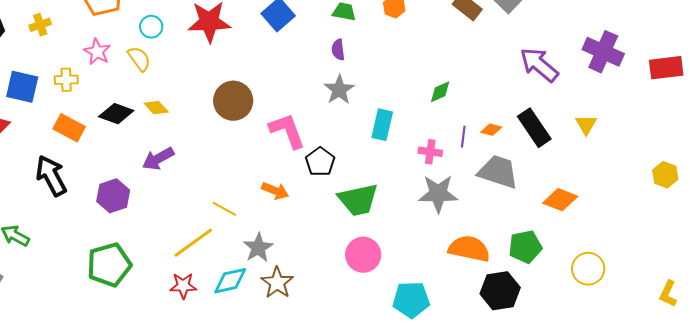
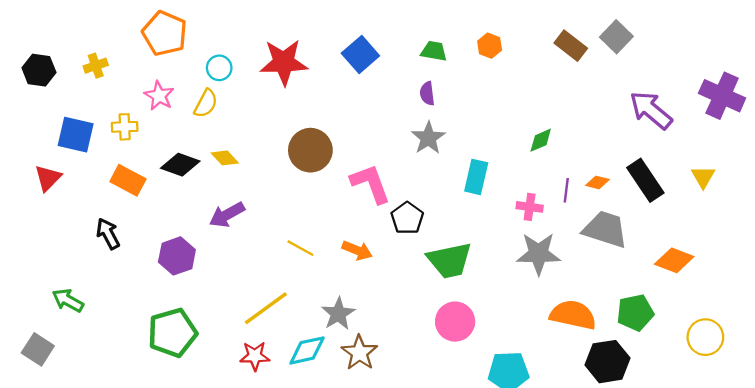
yellow semicircle: (139, 59) -> (206, 103), turned 64
black arrow: (51, 176) -> (108, 234), size x0.7
yellow line: (224, 209) -> (300, 248), moved

